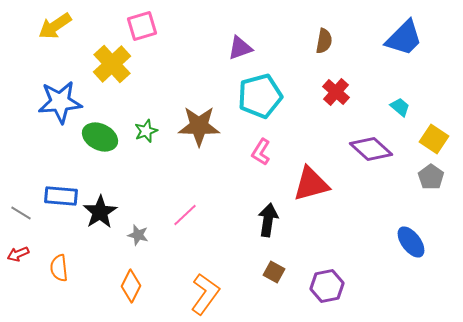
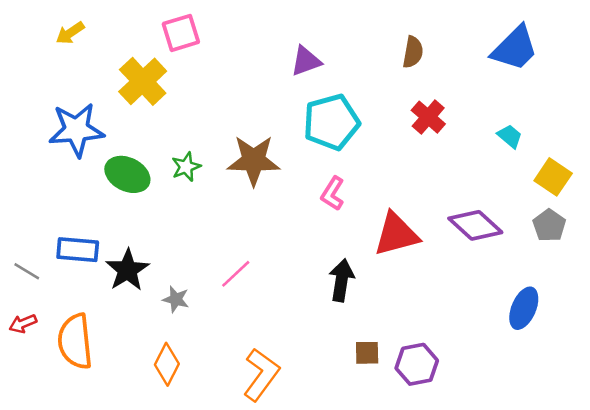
yellow arrow: (55, 26) -> (70, 33), size x0.7
purple diamond: (371, 149) -> (475, 225), moved
blue ellipse: (411, 242) -> (524, 308), turned 60
orange semicircle: (59, 268) -> (75, 341), size x1.6
brown square: (274, 272) -> (367, 353), moved, turned -30

